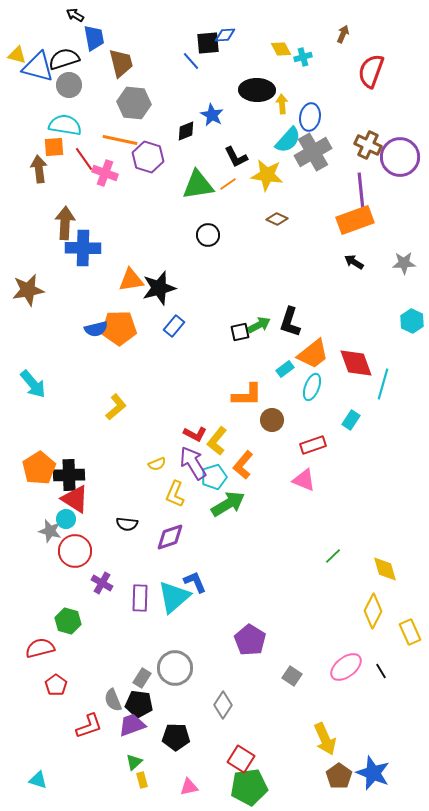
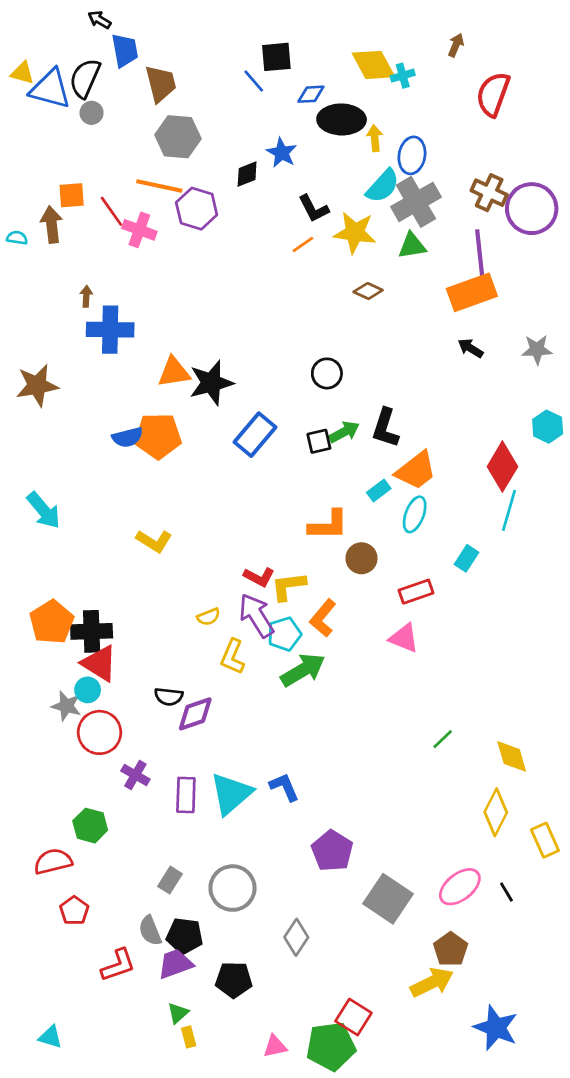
blue diamond: (225, 35) -> (311, 94), moved
yellow diamond: (281, 49) -> (373, 65), size x1.6
black semicircle: (64, 59) -> (85, 78), turned -48
gray circle: (69, 85) -> (92, 113), size x0.7
cyan semicircle: (65, 125) -> (17, 238), moved, size x0.5
green triangle: (198, 185) -> (412, 246), moved, size x0.7
brown arrow: (65, 223) -> (86, 296), size x0.5
black circle: (208, 235) -> (327, 373), moved
blue rectangle: (174, 326) -> (255, 435), moved, size x1.5
red diamond: (356, 363) -> (502, 467), moved, turned 51
yellow L-shape: (116, 407) -> (154, 541), turned 72
yellow L-shape: (217, 441) -> (288, 586), turned 44
purple diamond: (170, 537) -> (195, 714), moved
blue L-shape: (195, 582) -> (284, 787), moved
gray square: (292, 676) -> (388, 899), size x1.8
gray rectangle: (142, 678) -> (170, 880), moved
yellow arrow: (325, 739) -> (432, 982), turned -92
red square: (241, 759) -> (353, 1017), moved
brown pentagon: (339, 776) -> (451, 949), moved
pink triangle: (189, 787) -> (275, 1046), moved

